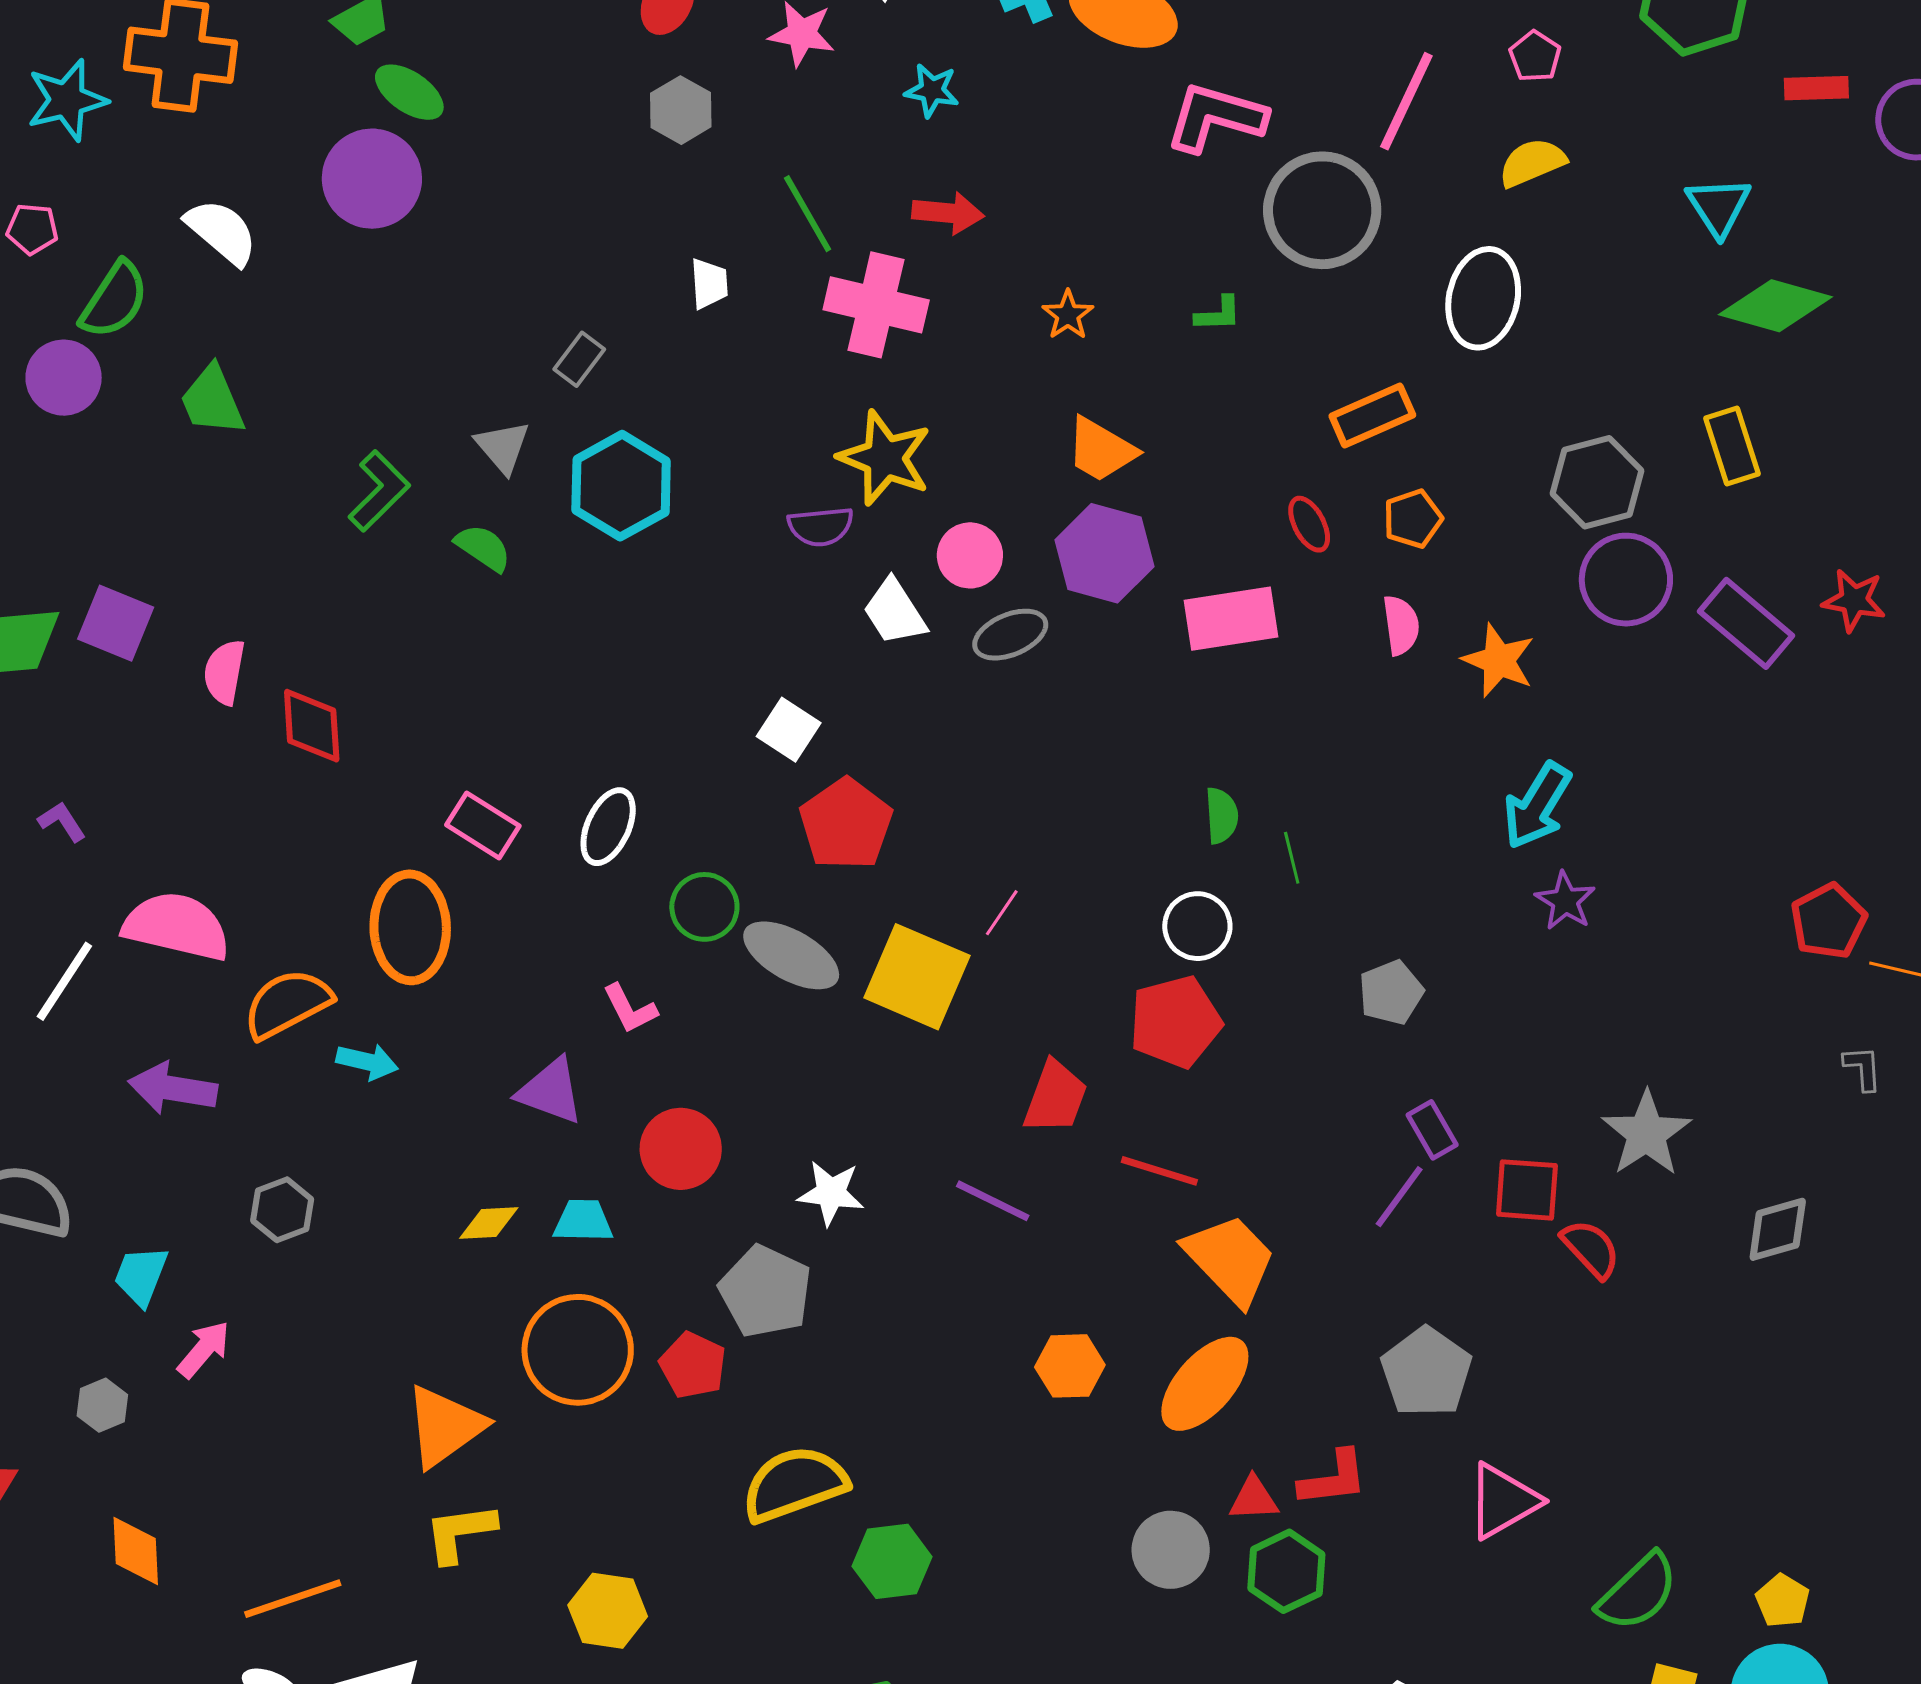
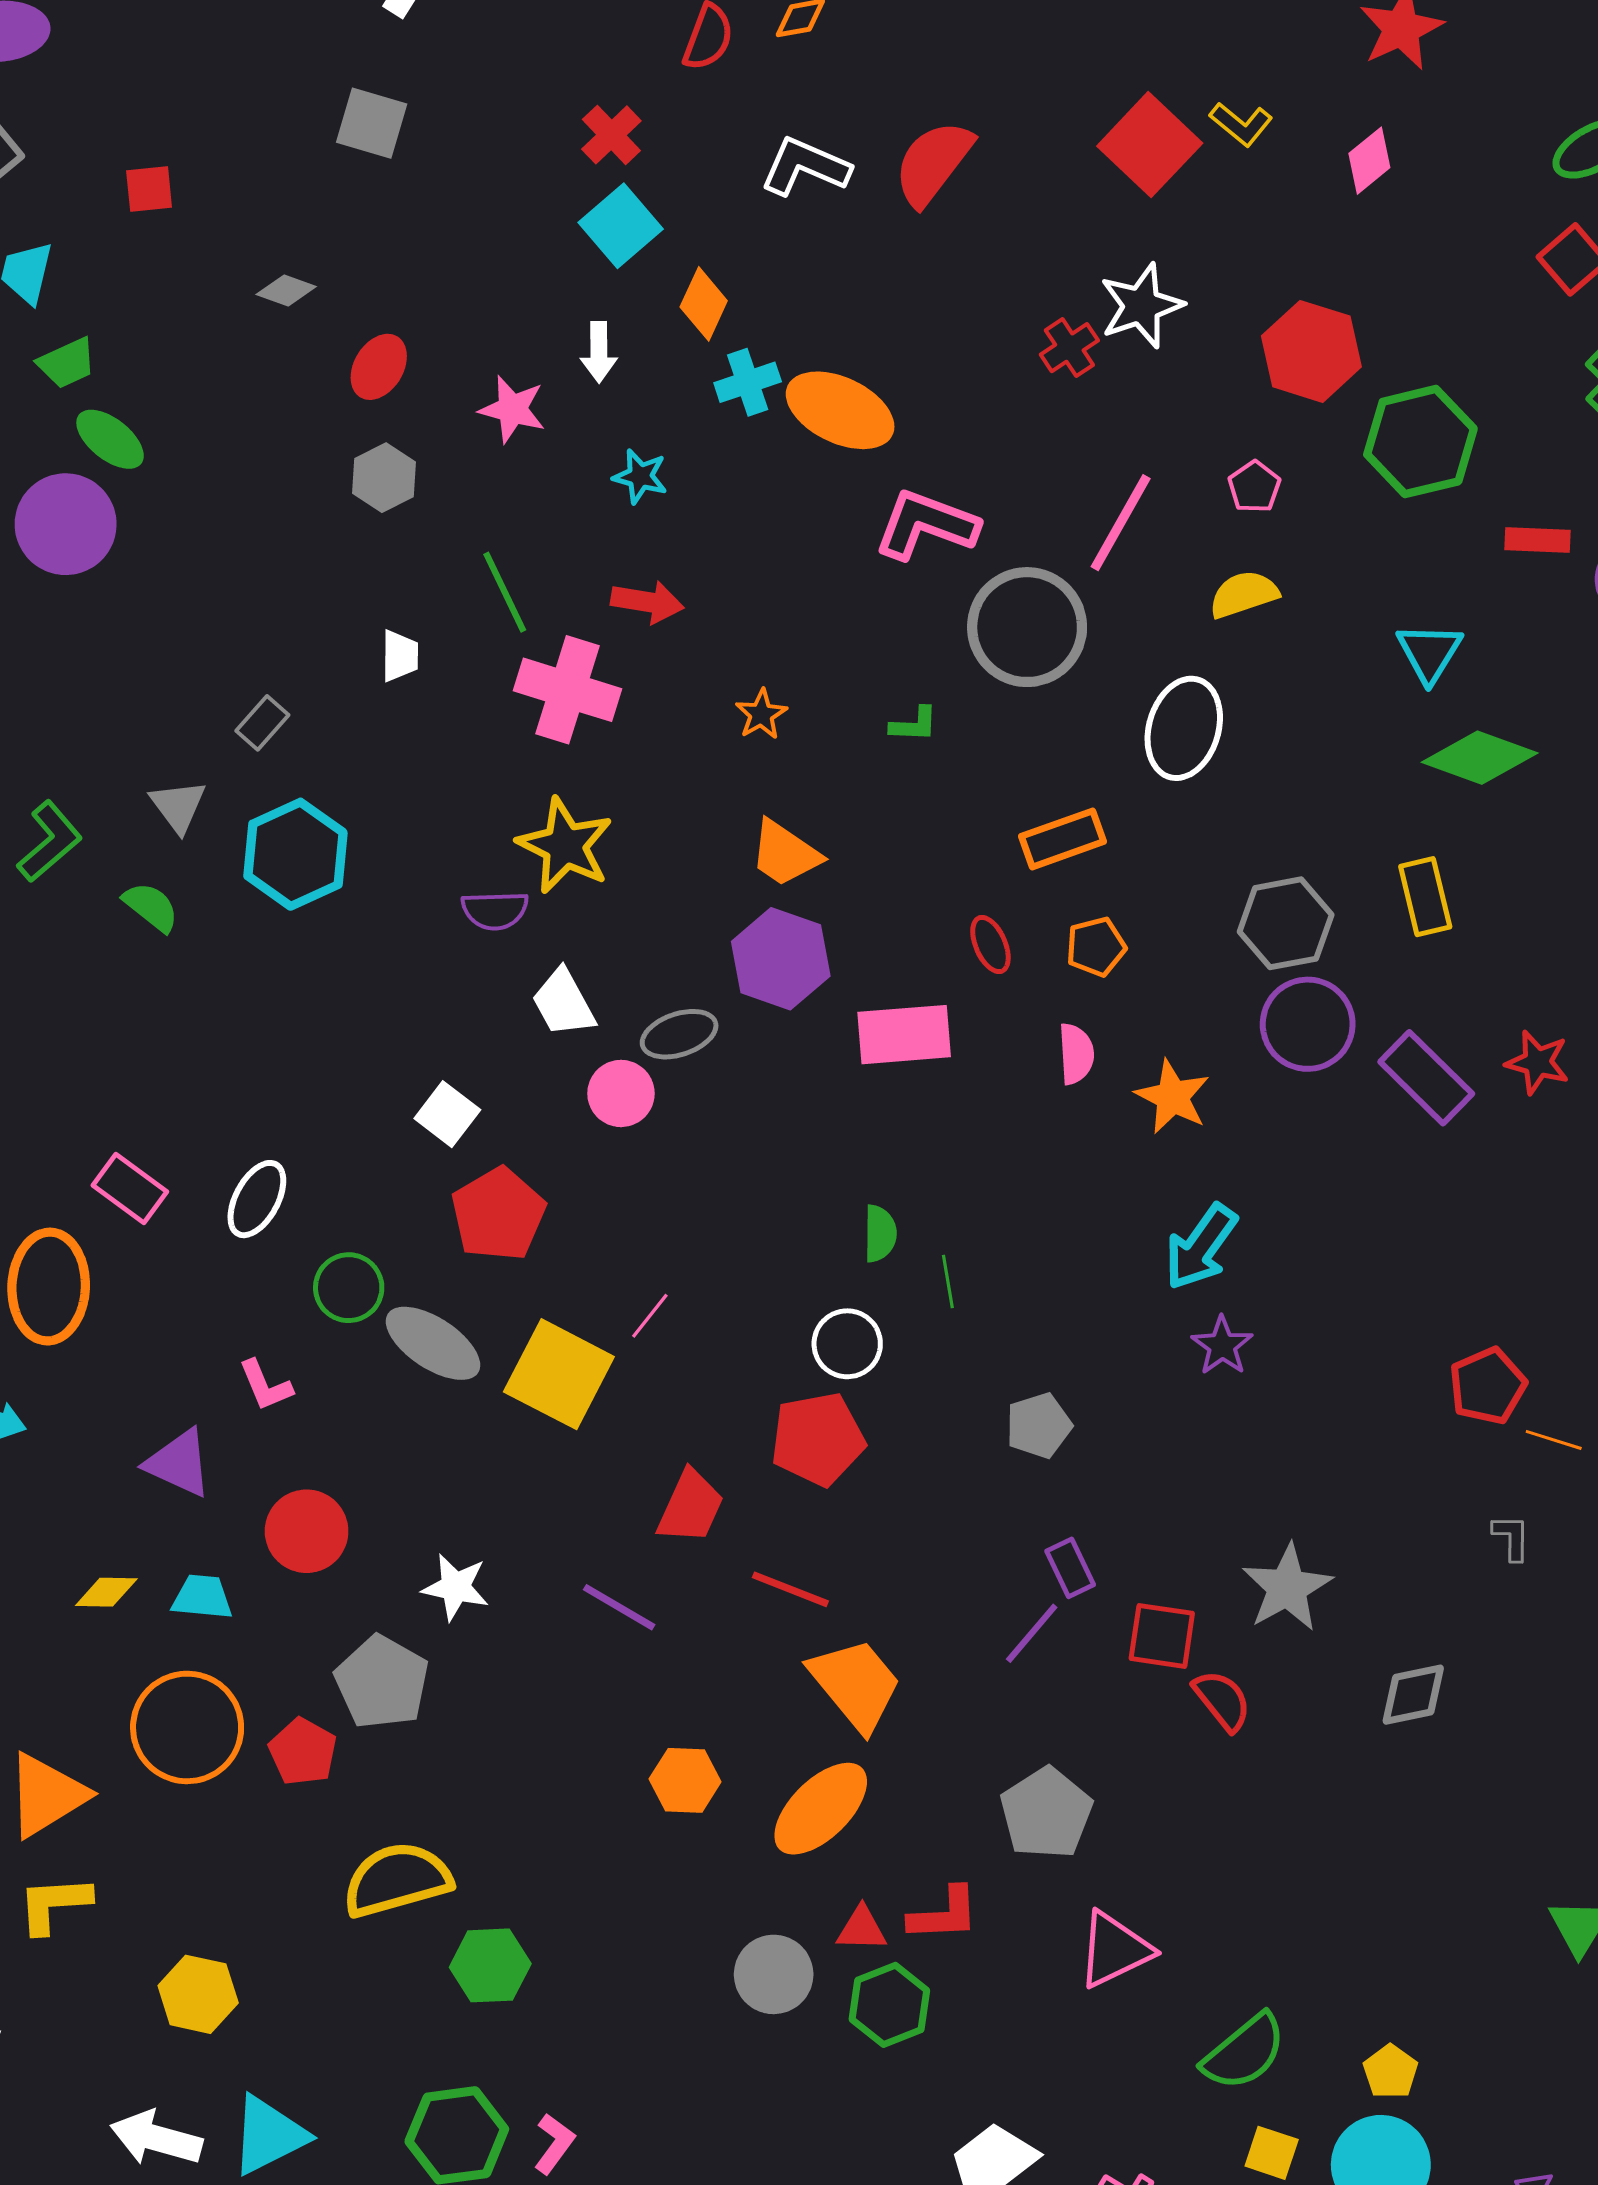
pink circle: (970, 555) -> (621, 1093), moved

